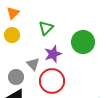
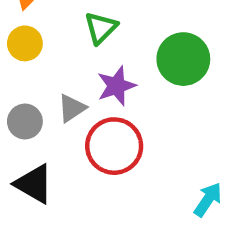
gray triangle: (33, 64) -> (72, 108), turned 40
gray circle: (16, 77) -> (25, 122), moved

